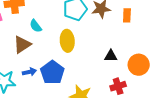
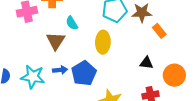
orange rectangle: (127, 15) -> (159, 31), moved, turned -48
brown triangle: (22, 45) -> (56, 41), turned -30

